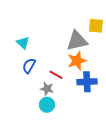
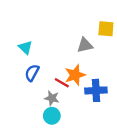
gray triangle: (77, 41) -> (85, 45), size x0.7
orange star: (77, 61) -> (75, 75), moved

